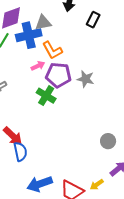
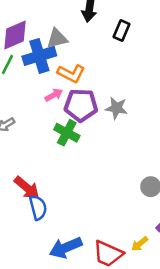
orange L-shape: (52, 50) -> (71, 74), turned -30

